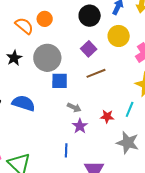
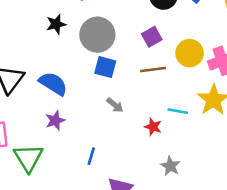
yellow circle: (119, 36) -> (190, 53), moved
cyan line: (130, 109) -> (178, 111), moved, turned 63
purple star: (80, 126) -> (55, 120), moved
gray star: (128, 143) -> (170, 166), size x0.7

